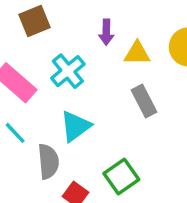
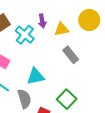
cyan cross: (68, 71) -> (25, 35), moved
cyan triangle: (75, 126) -> (36, 76), turned 36

